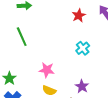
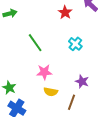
green line: (22, 37) -> (35, 43), moved

